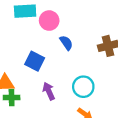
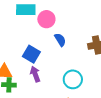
purple arrow: (49, 91) -> (35, 74), moved

